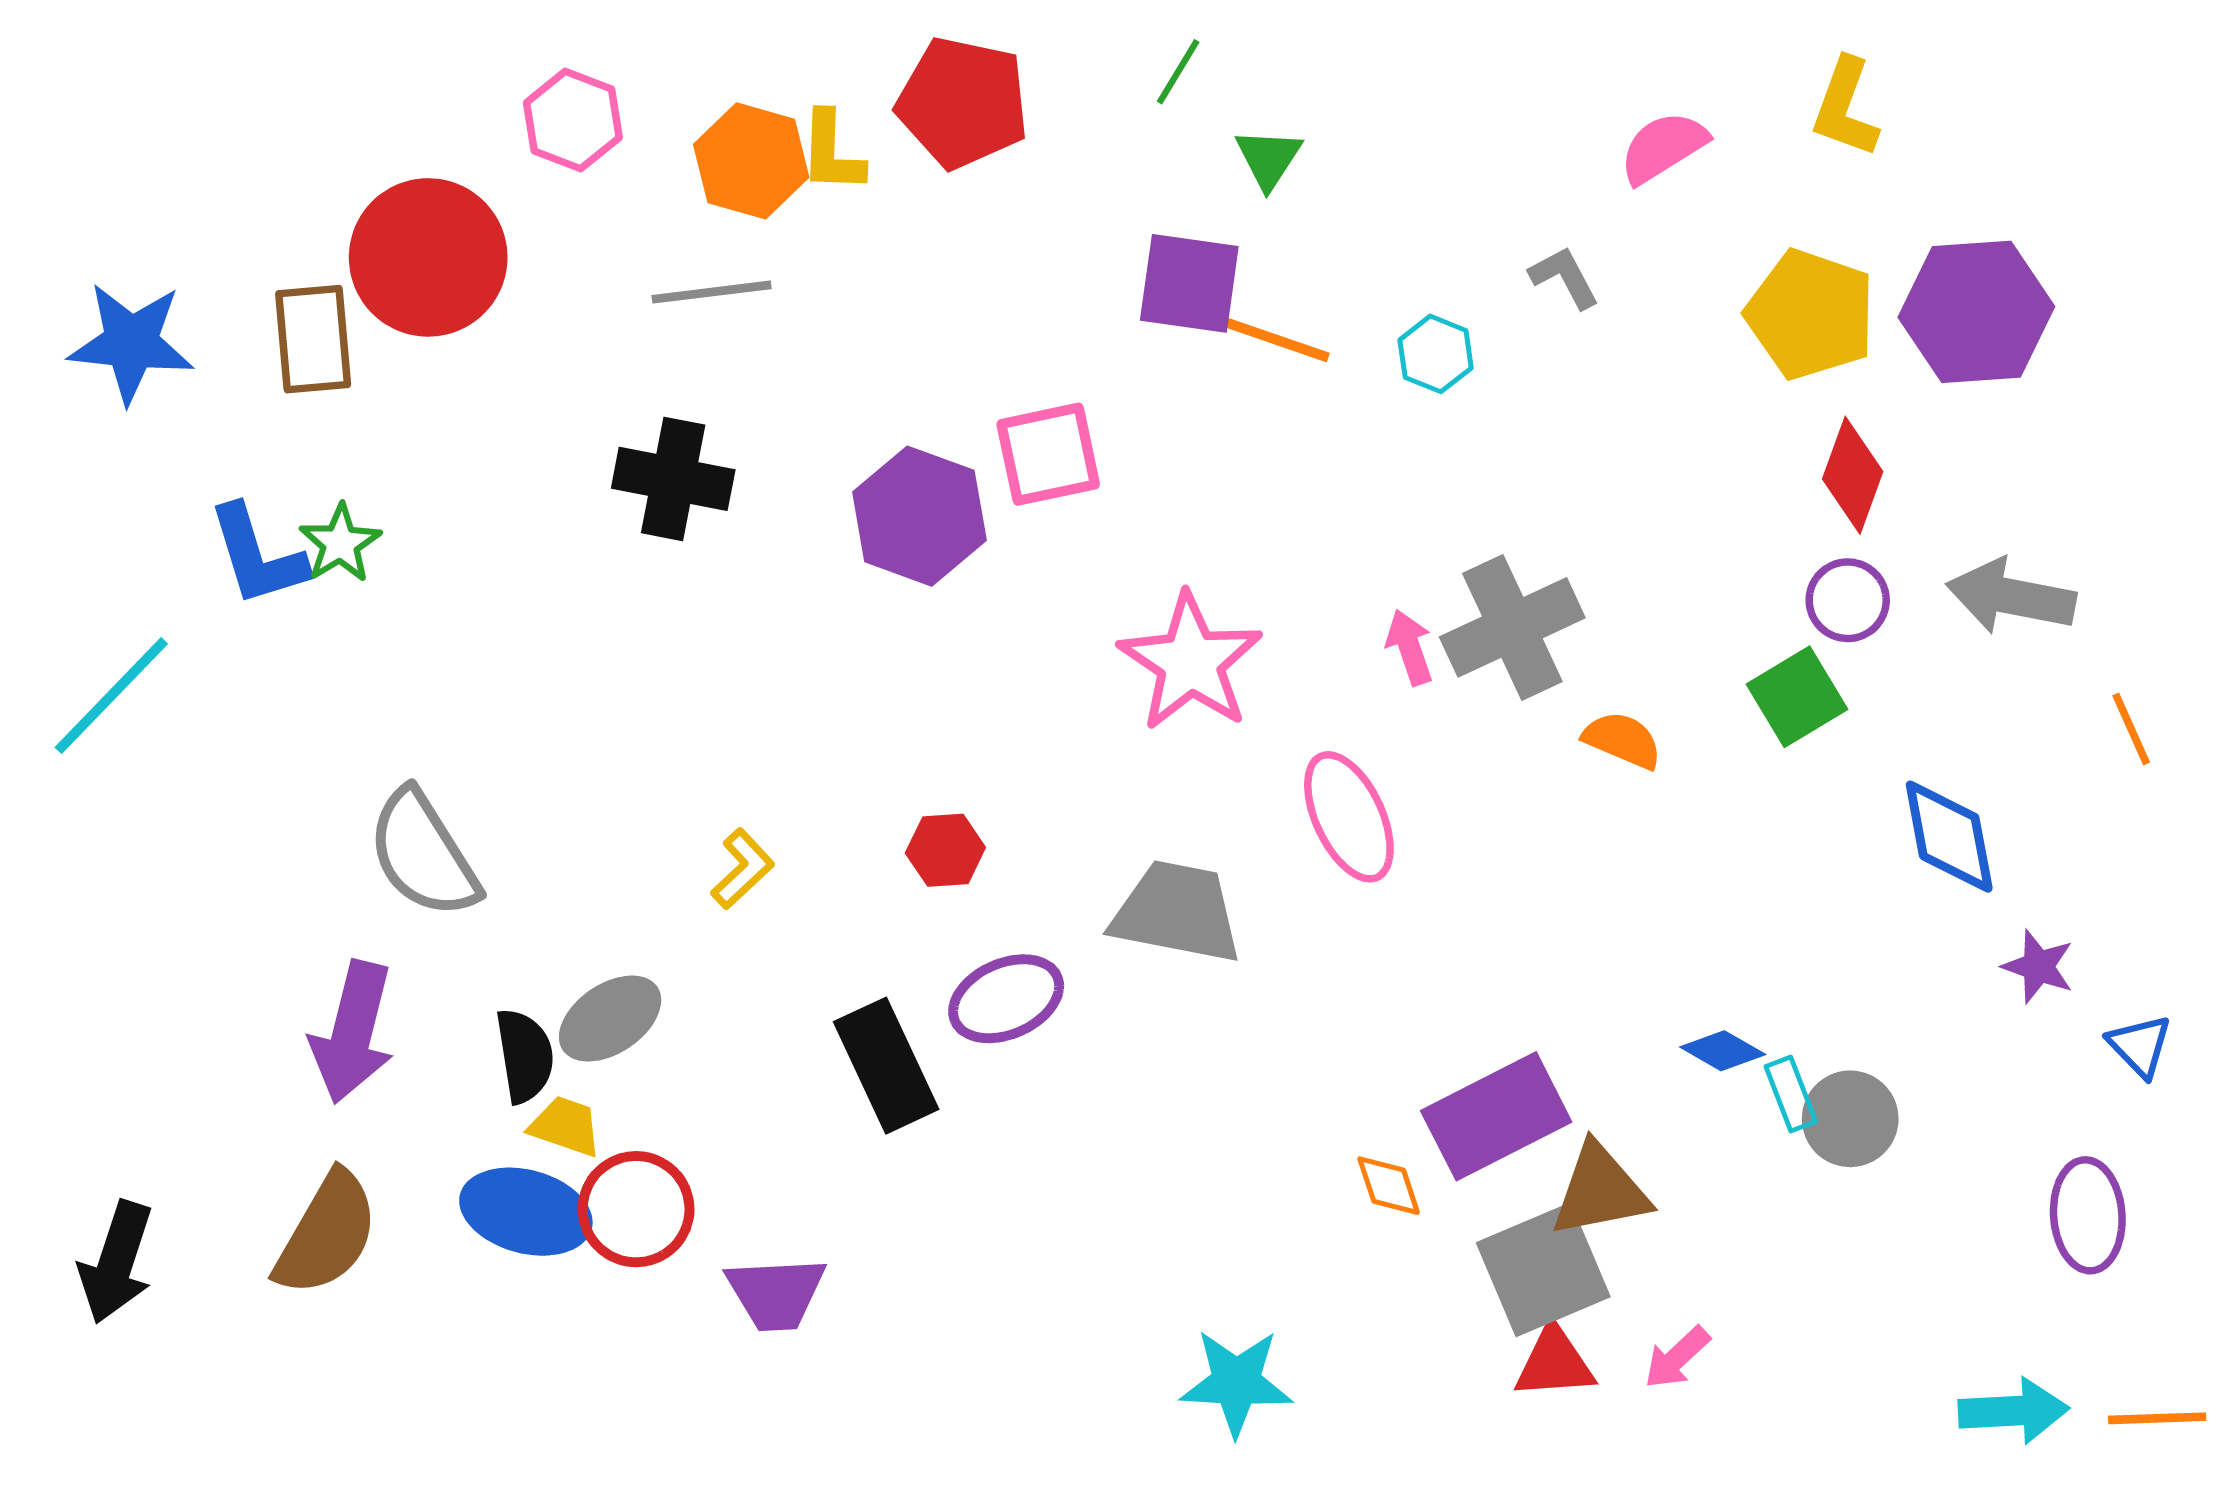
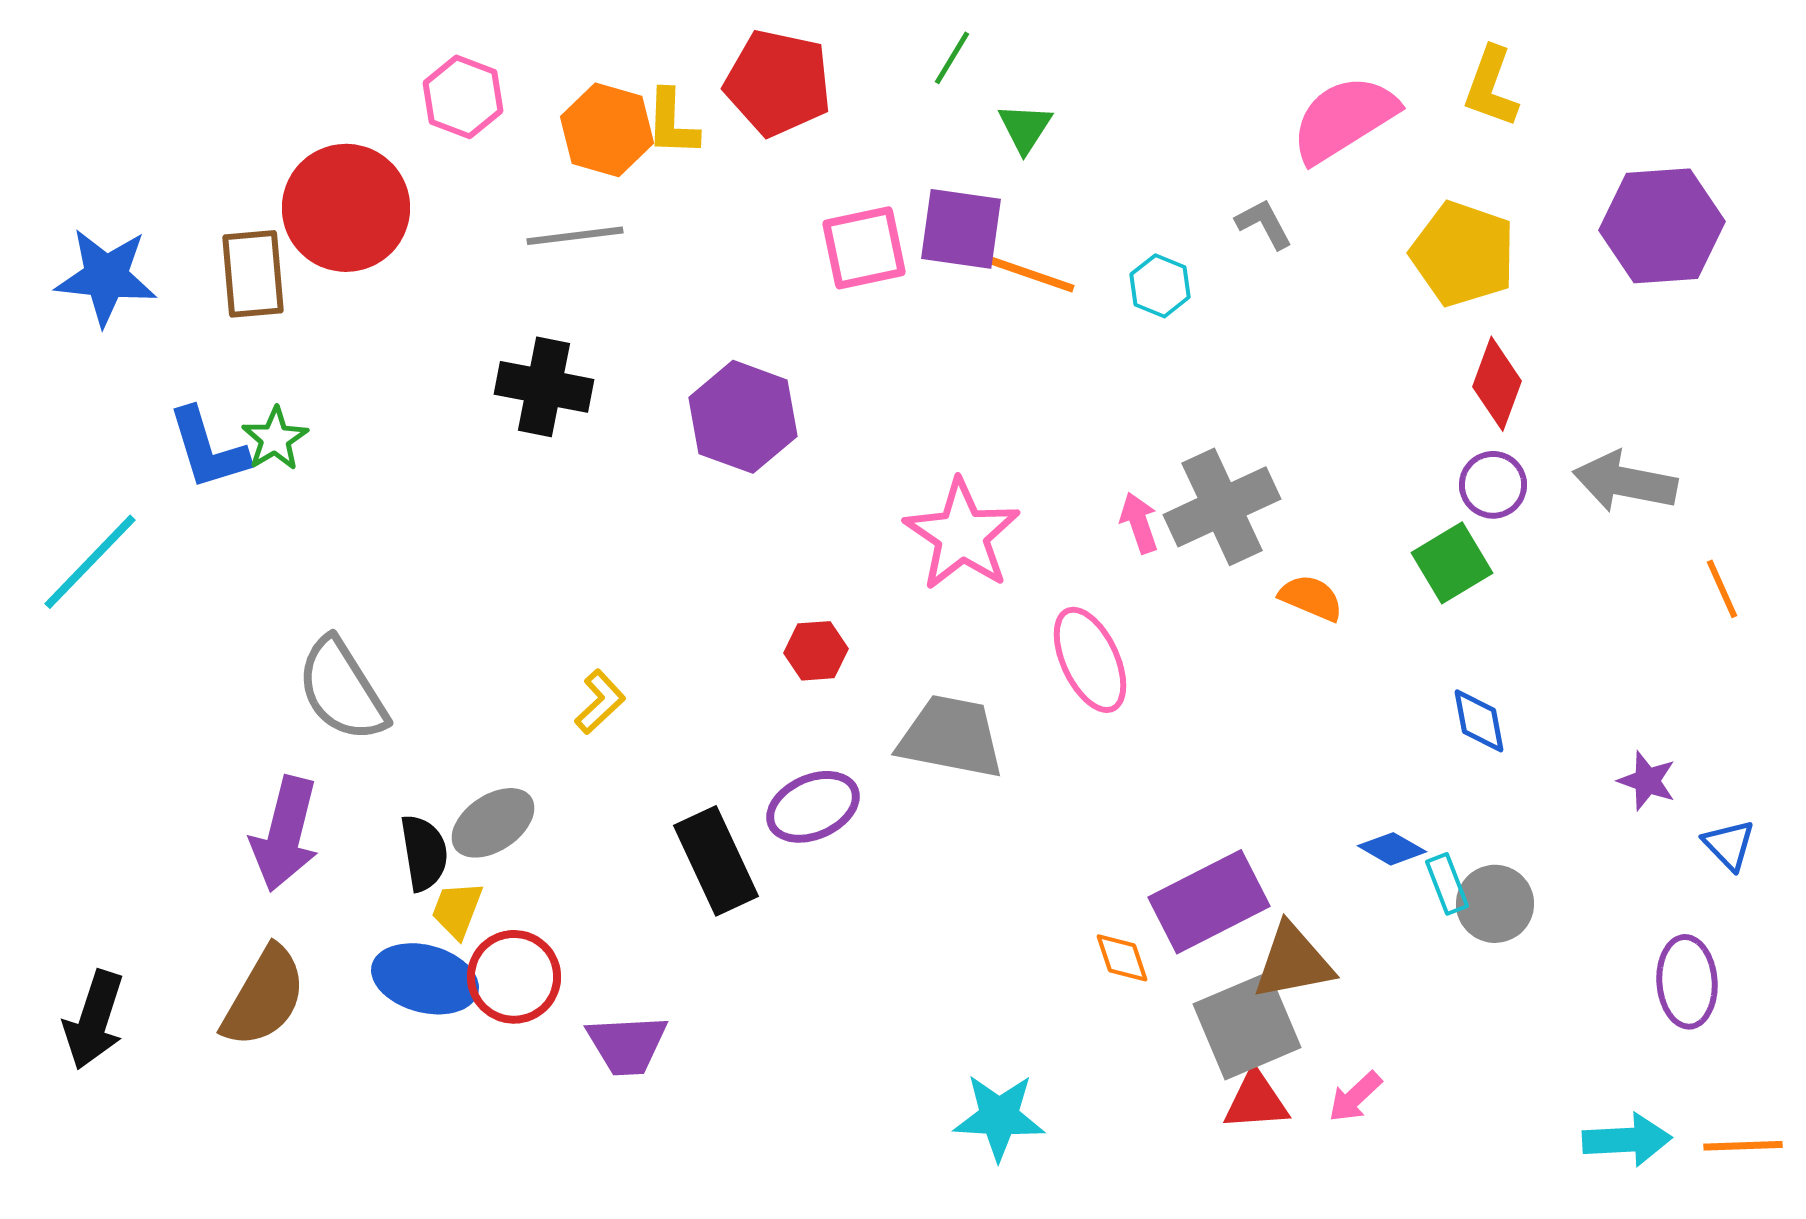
pink semicircle: (1663, 147) -> (1344, 119), size x1.5
purple hexagon: (1976, 312) -> (1662, 226), moved
pink square: (1048, 454) -> (864, 248), moved
blue diamond: (1949, 837) -> (1479, 721), moved, size x0.7
red hexagon: (945, 850) -> (816, 651), moved
yellow trapezoid: (566, 1126) -> (457, 910), turned -88

